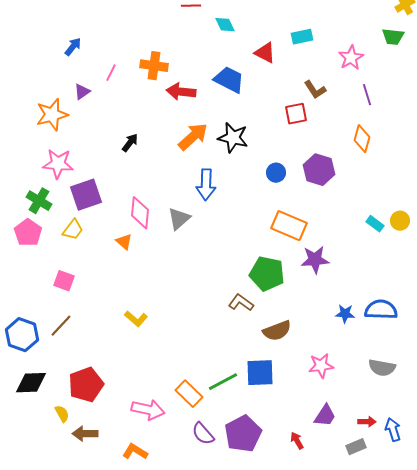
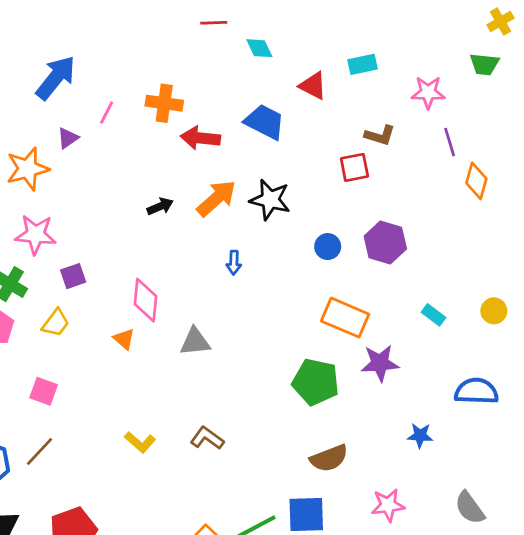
blue arrow: (73, 47) -> (56, 78), size x1.8
pink star: (351, 58) -> (428, 92), turned 30
brown L-shape: (315, 90) -> (380, 135), turned -40
orange diamond: (362, 139) -> (476, 181), moved
black arrow: (130, 143) -> (160, 206), moved, turned 30
blue arrow: (206, 185) -> (234, 263), size x0.6
purple square: (86, 195) -> (73, 276), size x0.6
gray triangle: (179, 219) -> (195, 342), moved, turned 35
cyan rectangle: (375, 224) -> (434, 315), moved
brown L-shape: (241, 303) -> (207, 438), moved
blue semicircle: (381, 310) -> (476, 391), moved
gray semicircle: (382, 368) -> (470, 508), turned 44

